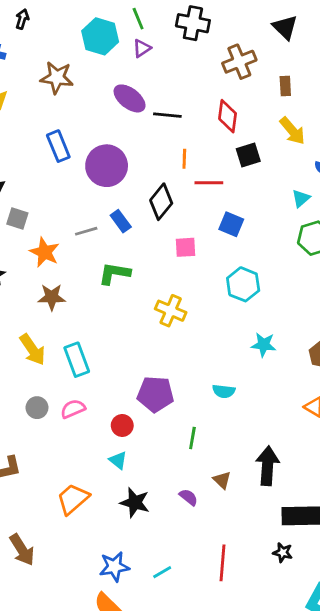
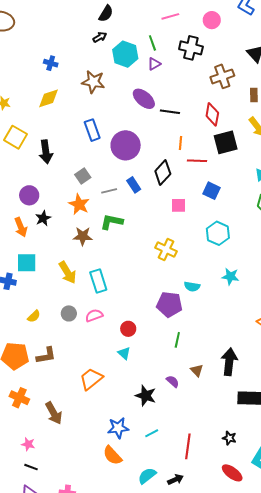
black arrow: (22, 19) -> (100, 37), moved, turned 40
black square: (248, 155) -> (226, 142), size x1.4
gray square: (17, 218) -> (83, 176), moved, turned 35
green L-shape: (114, 273) -> (112, 222), moved
cyan semicircle: (224, 391) -> (192, 287), moved
purple pentagon: (155, 394) -> (169, 304), moved
black star: (135, 503) -> (146, 396), moved
black star: (283, 553) -> (229, 438), moved
red line: (223, 563) -> (188, 446), moved

